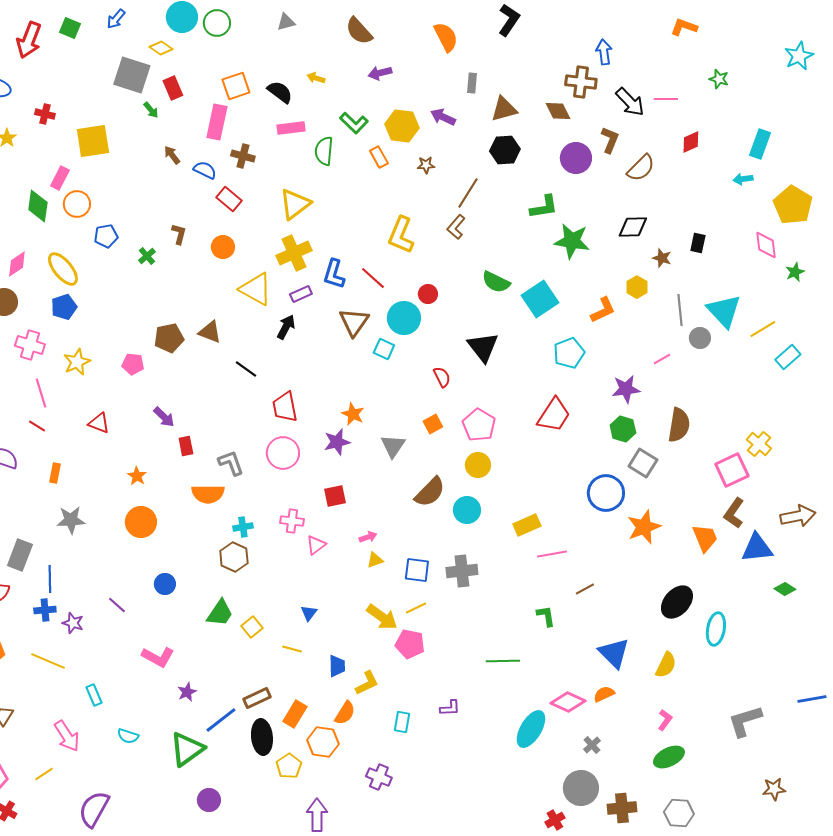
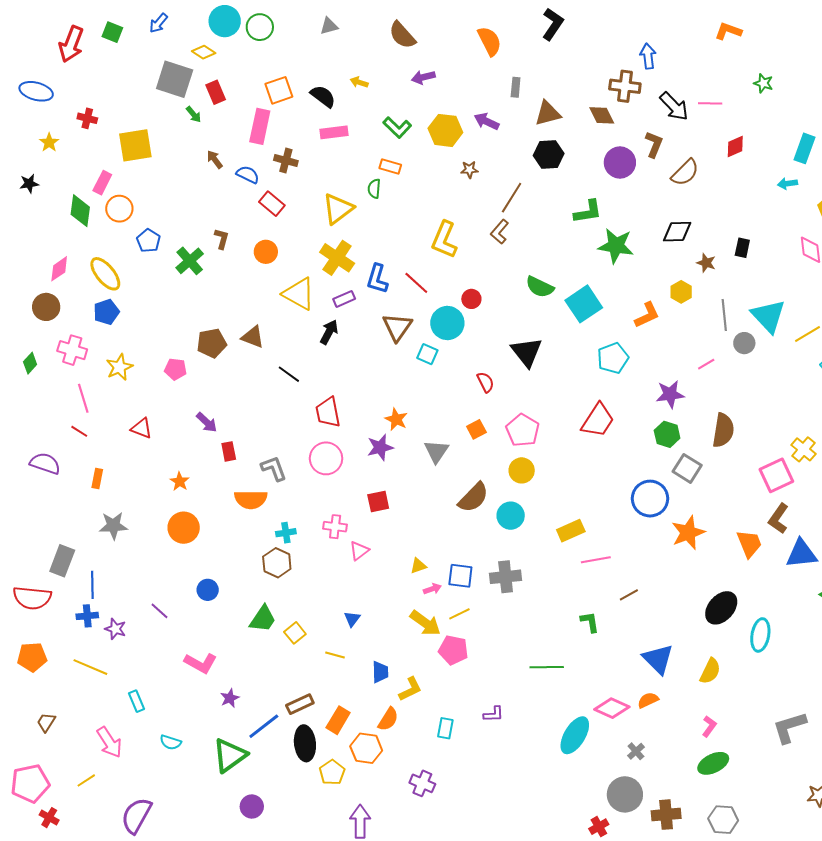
green semicircle: (324, 151) -> (374, 189), moved, size x0.7
orange rectangle: (379, 157) -> (390, 167), moved, turned -45
blue pentagon: (106, 236) -> (148, 241), turned -30
yellow cross: (294, 253) -> (337, 258), turned -32
green cross: (147, 256) -> (190, 261), size x1.6
pink arrow: (368, 537) -> (432, 589), moved

